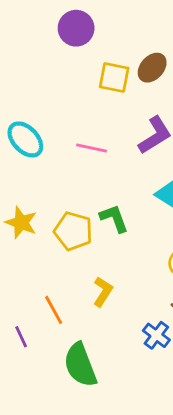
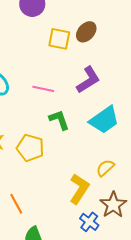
green L-shape: (114, 218) -> (59, 120), moved
yellow L-shape: (103, 292) -> (79, 189), moved, size x1.4

